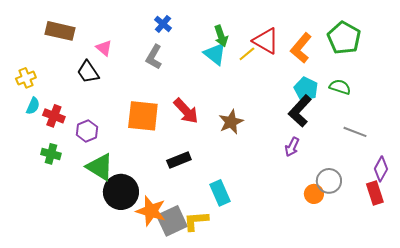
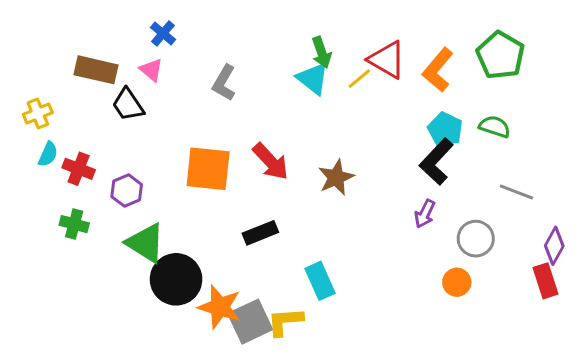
blue cross: (163, 24) -> (163, 33), moved
brown rectangle: (60, 31) -> (96, 70), moved
gray circle: (329, 181) -> (476, 239), moved

